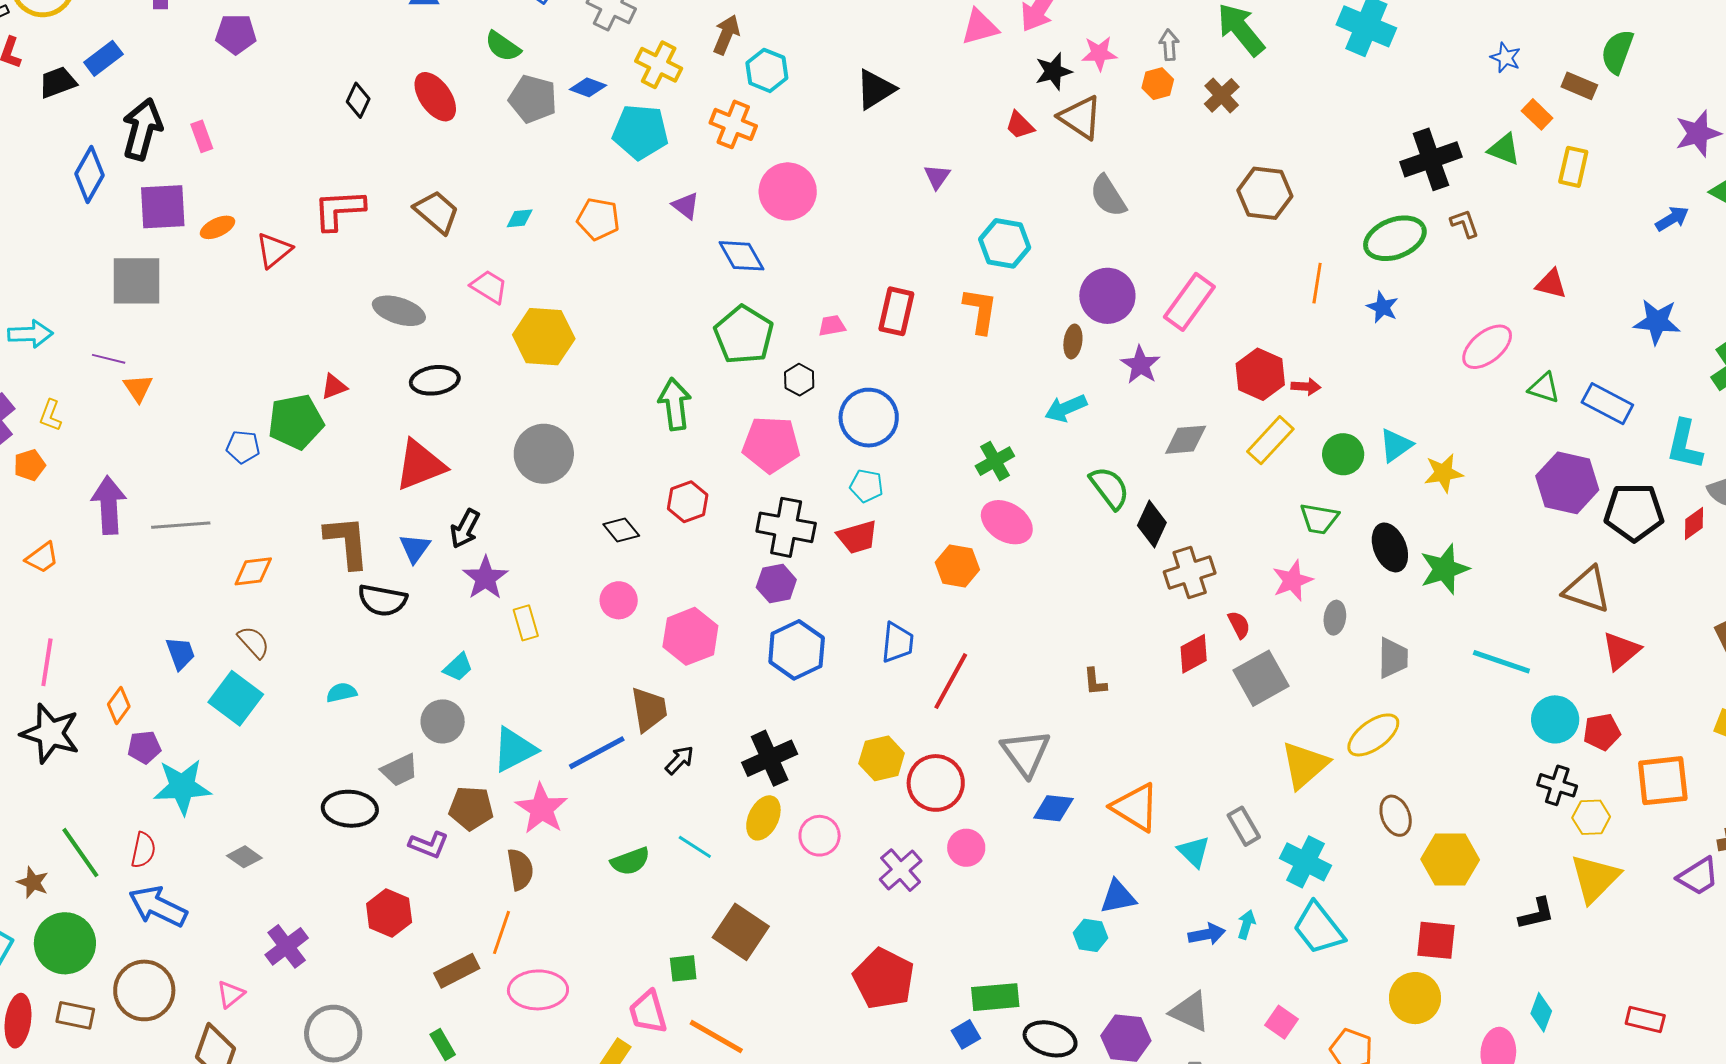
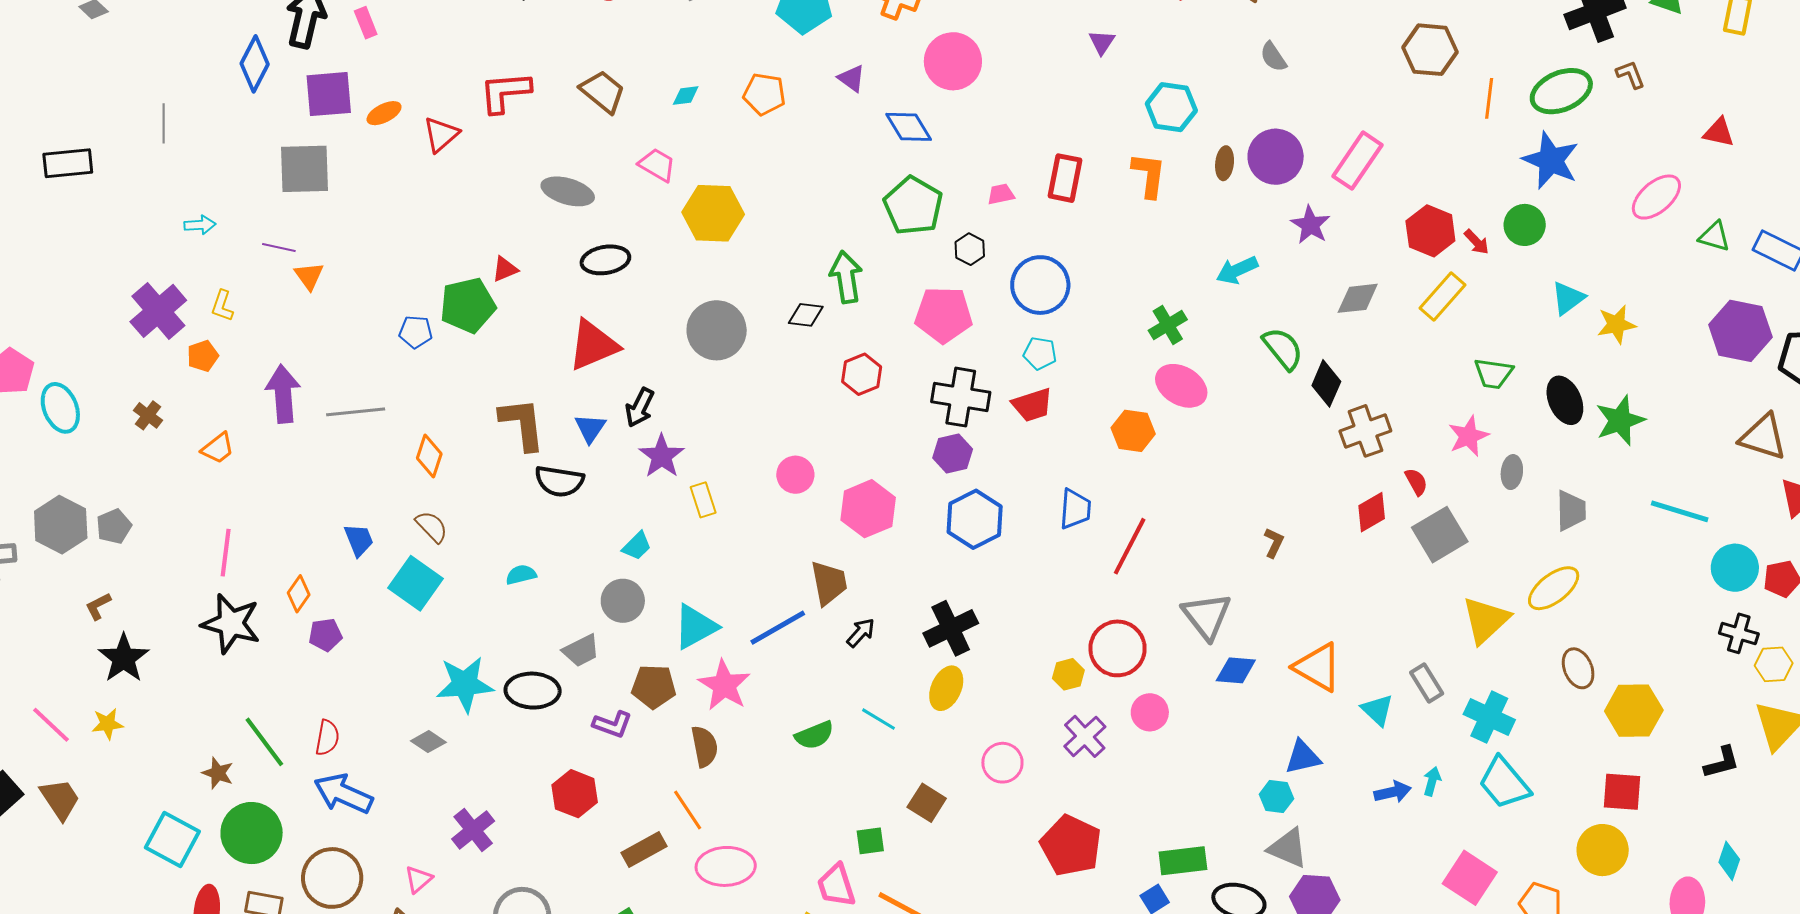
gray semicircle: (1108, 196) -> (1273, 57), size x0.7
orange line: (1317, 283) -> (1489, 98), moved
blue star: (1382, 307) -> (1551, 160), size x1.8
cyan arrow: (30, 334) -> (200, 225), size x0.7
brown ellipse: (1073, 342) -> (1225, 163), moved
red arrow: (1306, 387) -> (1477, 242), turned 44
green circle: (1343, 454) -> (1525, 225), moved
black diamond: (621, 530) -> (806, 315), moved, turned -42
orange diamond: (253, 571) -> (429, 456), turned -63
brown L-shape: (1095, 682) -> (1274, 543), turned -148
yellow hexagon: (882, 758) -> (1068, 674), moved, size x0.7
cyan star: (182, 787) -> (465, 684), moved
pink circle: (820, 836) -> (1002, 763), moved
orange line: (501, 932) -> (688, 810), turned -51
brown square: (741, 932) -> (927, 803), size x0.7
gray triangle: (1190, 1012) -> (1288, 848), moved
pink square: (1281, 1022) -> (1470, 878), size x1.6

